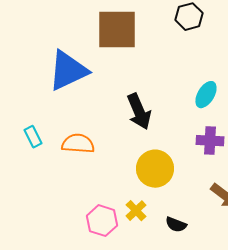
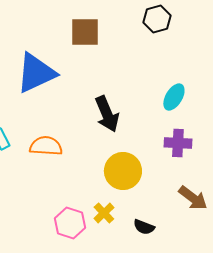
brown square: (117, 30) -> (85, 32), size x0.7

